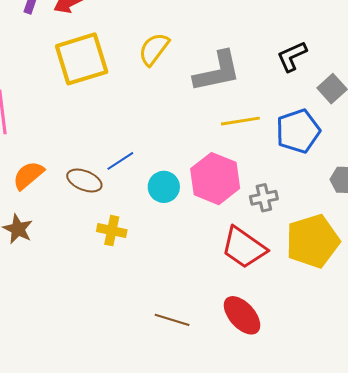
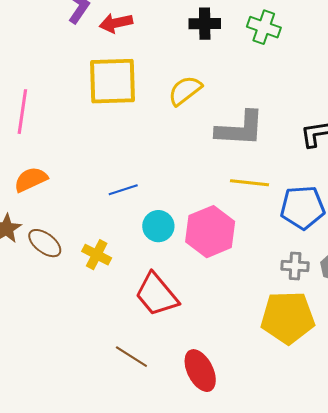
brown ellipse: (84, 181) -> (45, 243), moved
gray cross: (264, 198) -> (295, 266), moved
red trapezoid: (244, 248) -> (157, 295), moved

